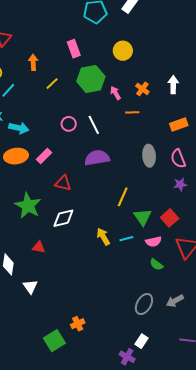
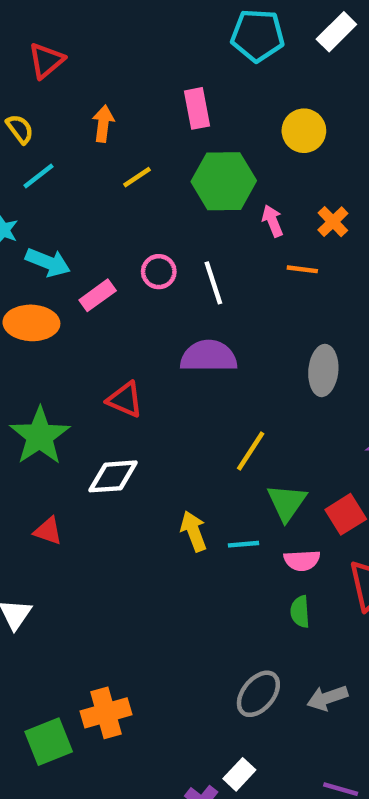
pink rectangle: (44, 156) -> (98, 295), moved
green semicircle: (156, 265) -> (300, 612), turned 40
orange cross: (78, 324) -> (106, 713), size x1.5

